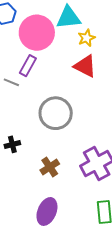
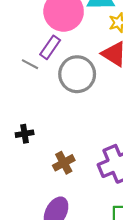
gray circle: (56, 113) -> (77, 74), moved

